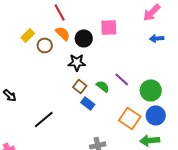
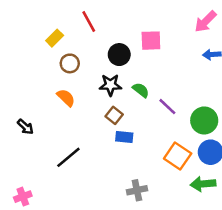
orange semicircle: (63, 33) -> (66, 98), moved
yellow rectangle: (28, 35) -> (55, 38), moved
green semicircle: (103, 86) -> (141, 90), moved
blue rectangle: (88, 103) -> (124, 137), turned -32

